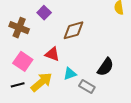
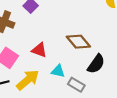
brown diamond: (74, 30) -> (78, 42), moved, turned 65
cyan triangle: (70, 74) -> (58, 71), turned 32

